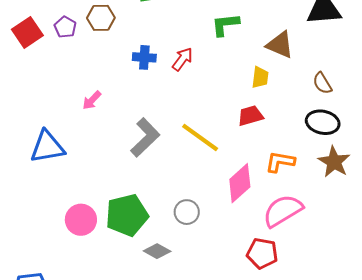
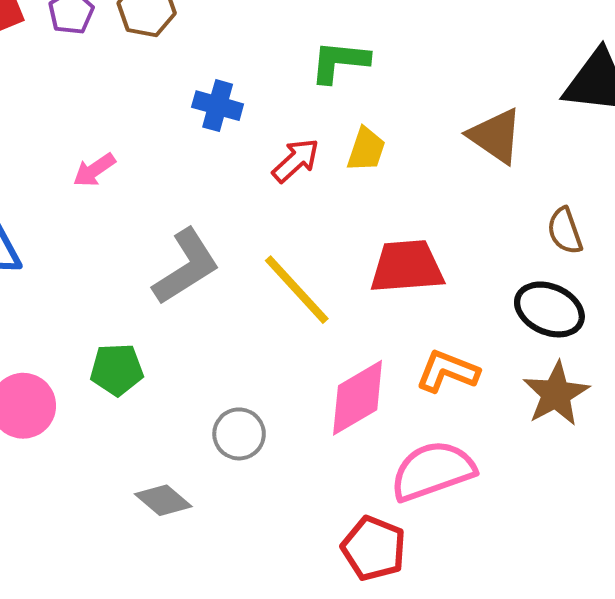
green L-shape: (225, 25) -> (339, 62), moved
red arrow: (182, 59) -> (296, 160), moved
yellow trapezoid: (260, 77) -> (366, 149), moved
red trapezoid: (250, 116) -> (407, 267), size x1.4
green pentagon: (127, 215) -> (117, 370), moved, size x0.6

